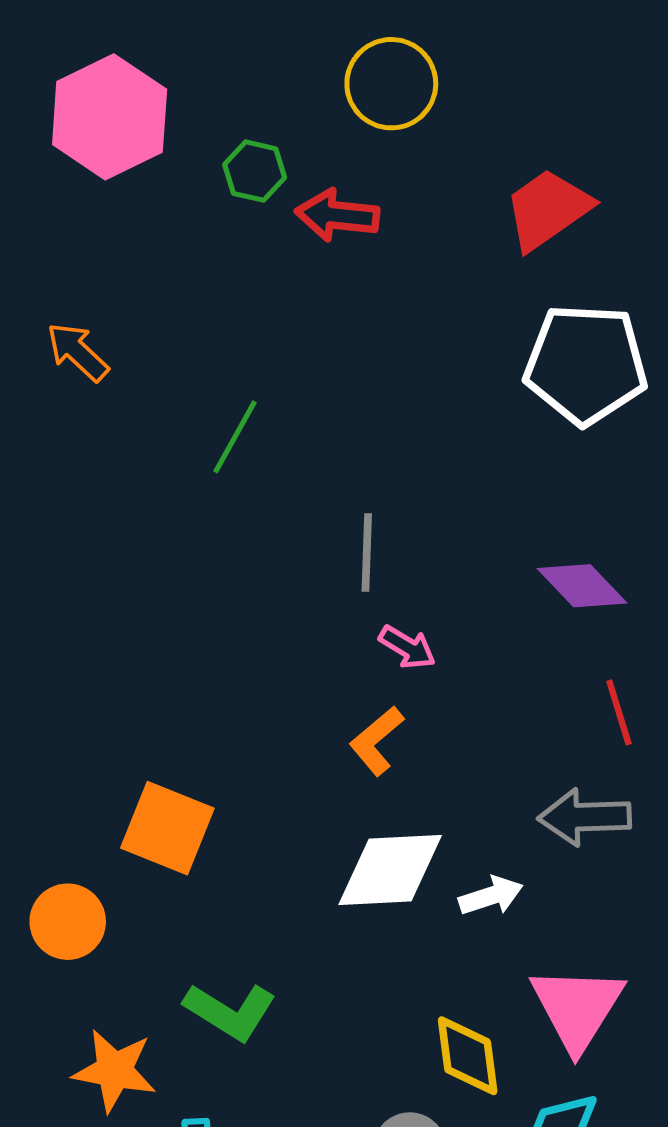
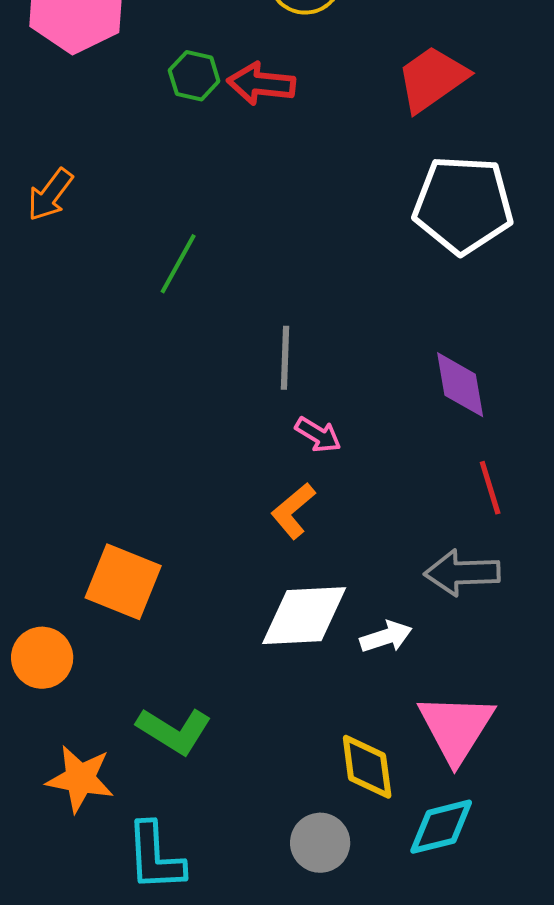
green hexagon: (255, 171) -> (194, 76), moved
orange arrow: (78, 352) -> (50, 195), turned -96
purple diamond: (582, 586) -> (460, 385), turned 34

